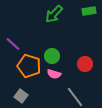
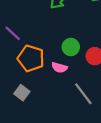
green circle: (52, 56) -> (71, 47), moved

